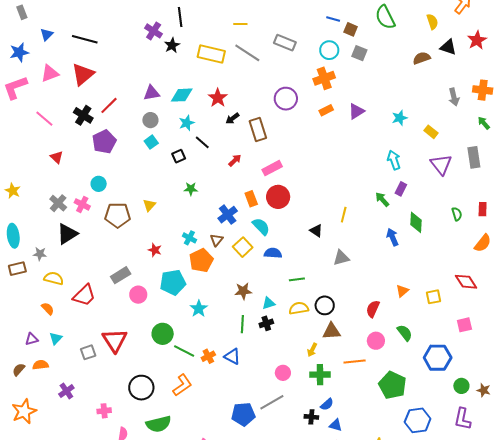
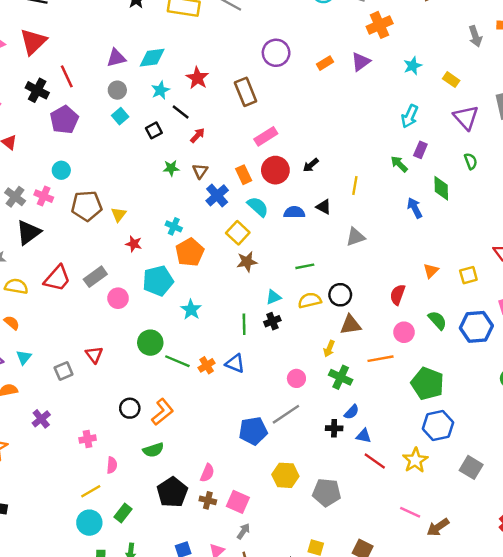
orange cross: (324, 78) -> (380, 25), moved
red star: (218, 98) -> (197, 78), moved
red line: (109, 105) -> (67, 76), turned -66
black arrow: (232, 118) -> (311, 165), moved
red arrow: (235, 160) -> (198, 135), moved
cyan arrow: (394, 160) -> (410, 116), turned -132
yellow triangle: (149, 205) -> (119, 214), moved
green semicircle: (457, 214) -> (471, 161), moved
brown triangle: (216, 240) -> (200, 171), moved
blue semicircle: (273, 253) -> (294, 212), moved
brown star: (243, 291) -> (247, 262), moved
red trapezoid: (84, 295) -> (57, 278), moved
red triangle: (115, 340) -> (94, 355), size x0.6
blue hexagon: (438, 358) -> (476, 327), moved
green cross: (320, 375) -> (341, 377), turned 30
orange L-shape: (182, 385) -> (162, 412), moved
black circle: (141, 388) -> (130, 408), size x0.7
blue hexagon: (418, 420) -> (438, 426), moved
green semicircle: (159, 424) -> (153, 450), size x0.7

